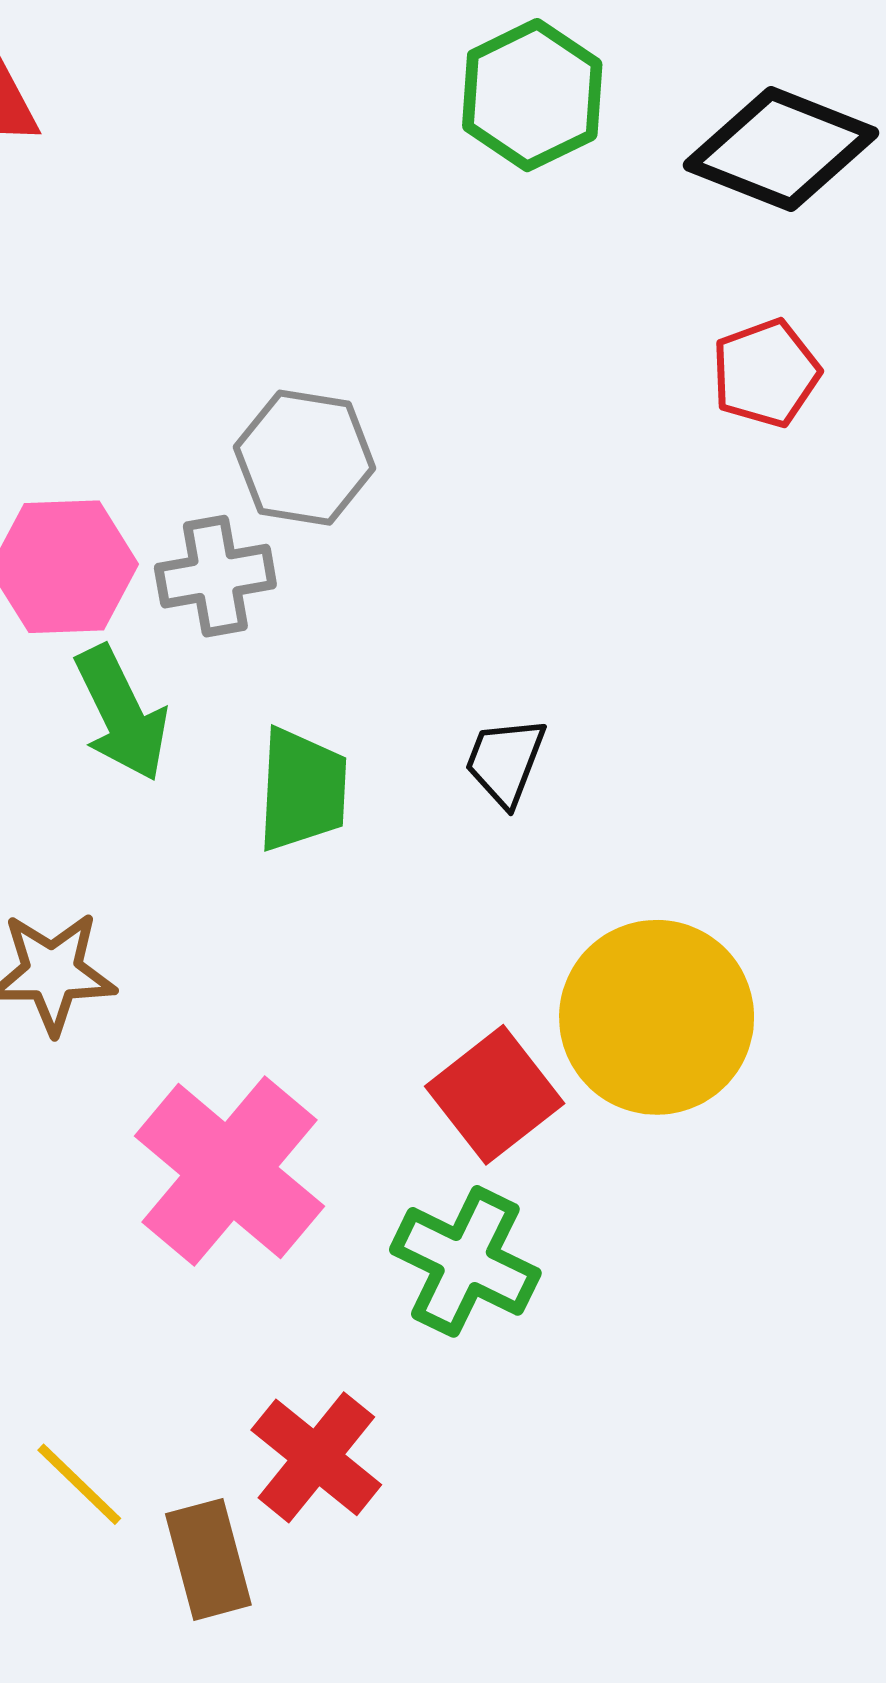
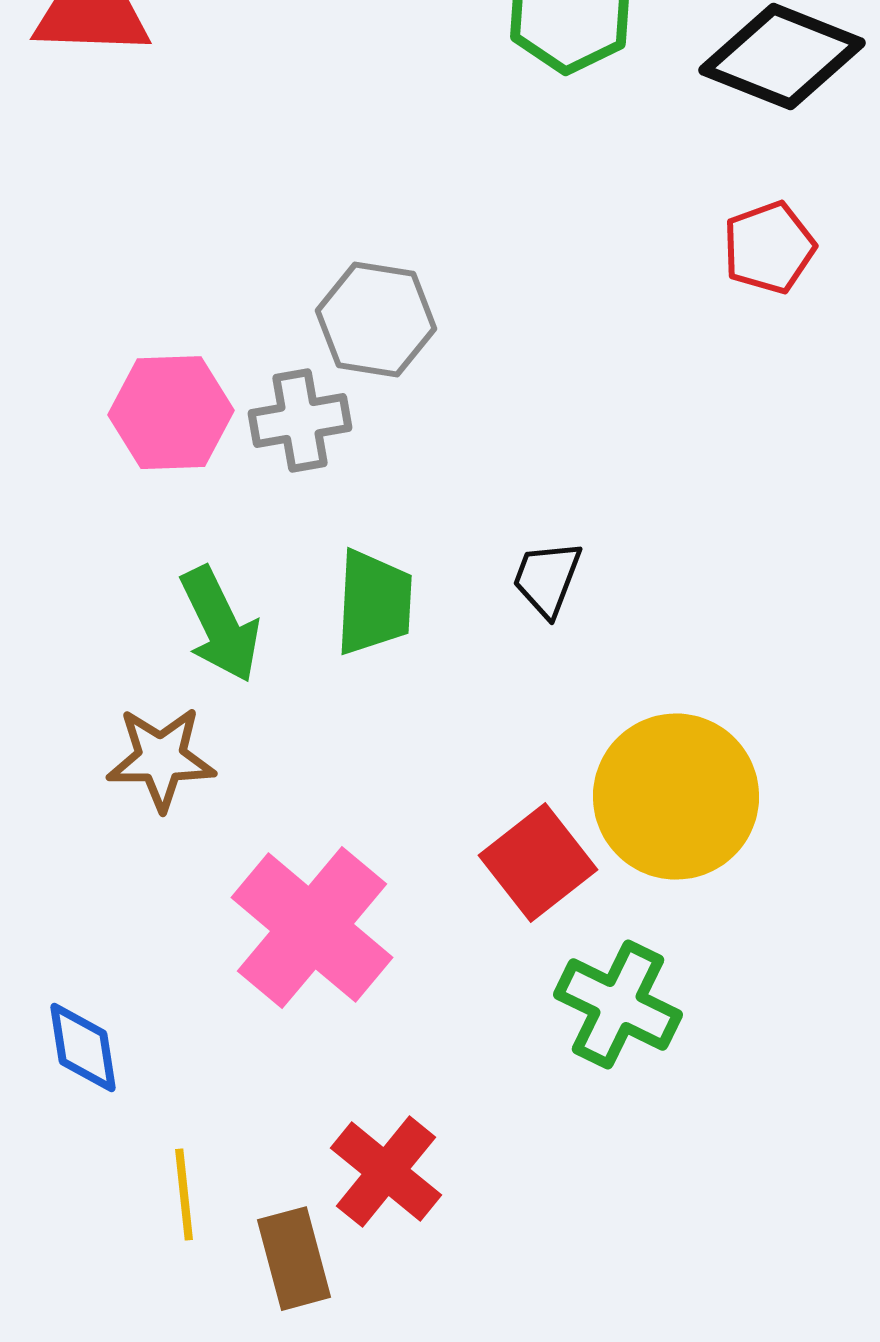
green arrow: (122, 713) -> (220, 625), moved
green cross: (465, 1261) -> (618, 1005), moved
yellow line: (79, 1484) -> (184, 1195), turned 40

